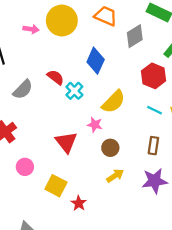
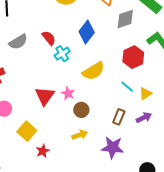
pink star: (95, 125) -> (68, 93), moved

